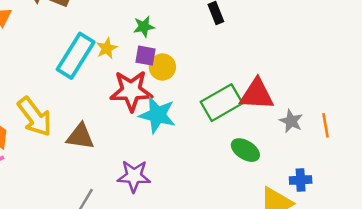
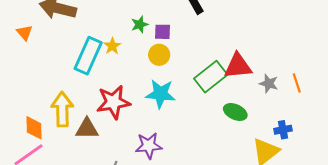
purple square: (145, 56) -> (163, 32), moved
red star: (131, 91) -> (113, 102), moved
yellow arrow: (35, 117) -> (62, 109), turned -136
brown triangle: (80, 136) -> (87, 129), moved

